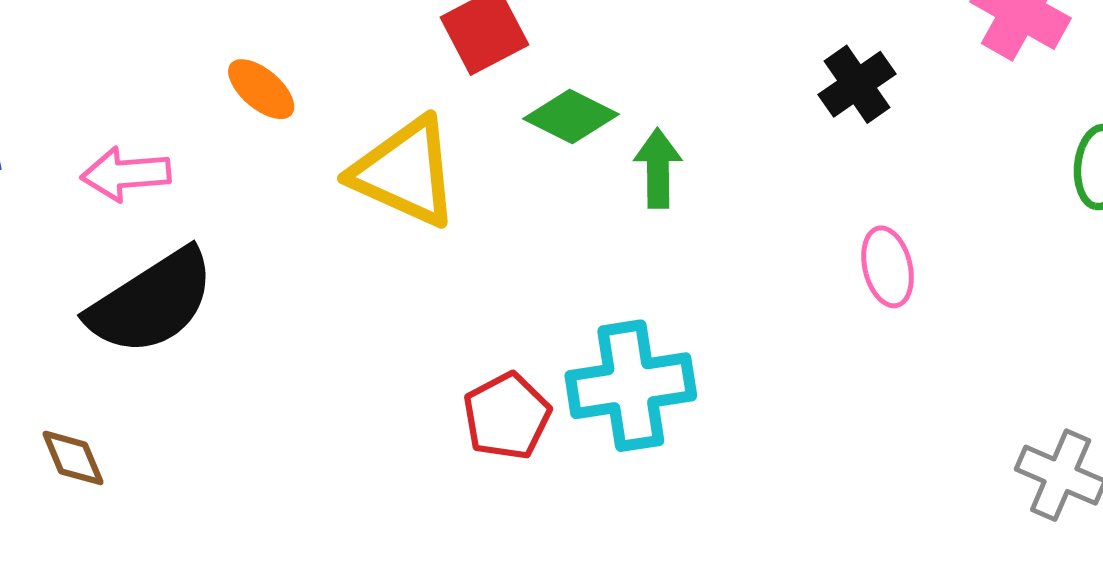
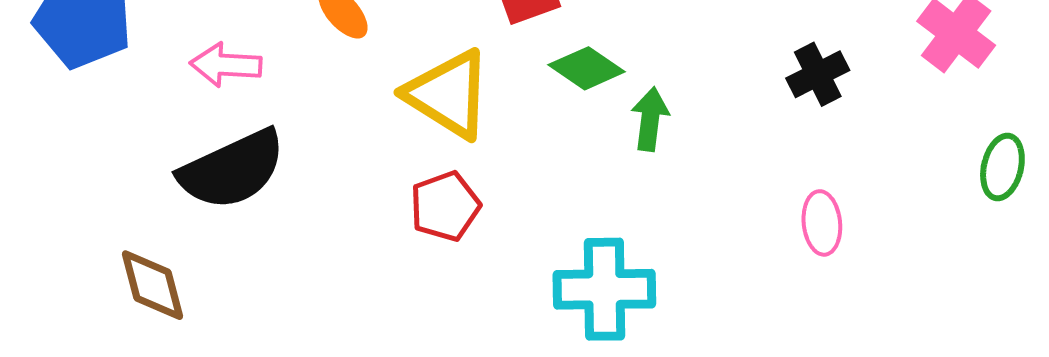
red pentagon: (507, 416) -> (445, 206), moved
brown diamond: (73, 458) -> (153, 285), size x1.4

